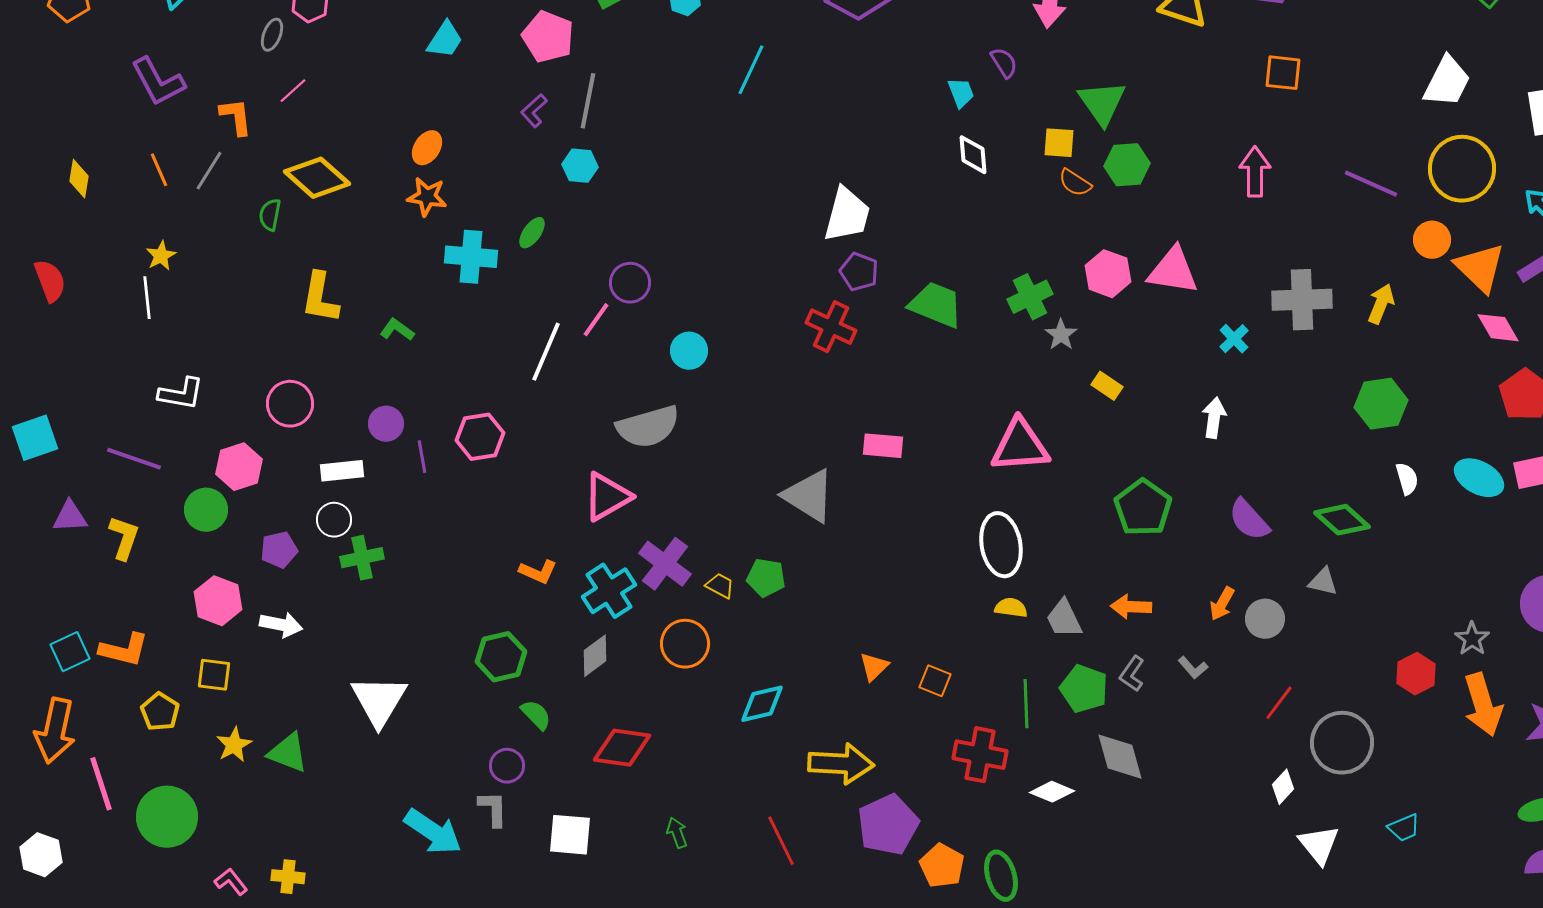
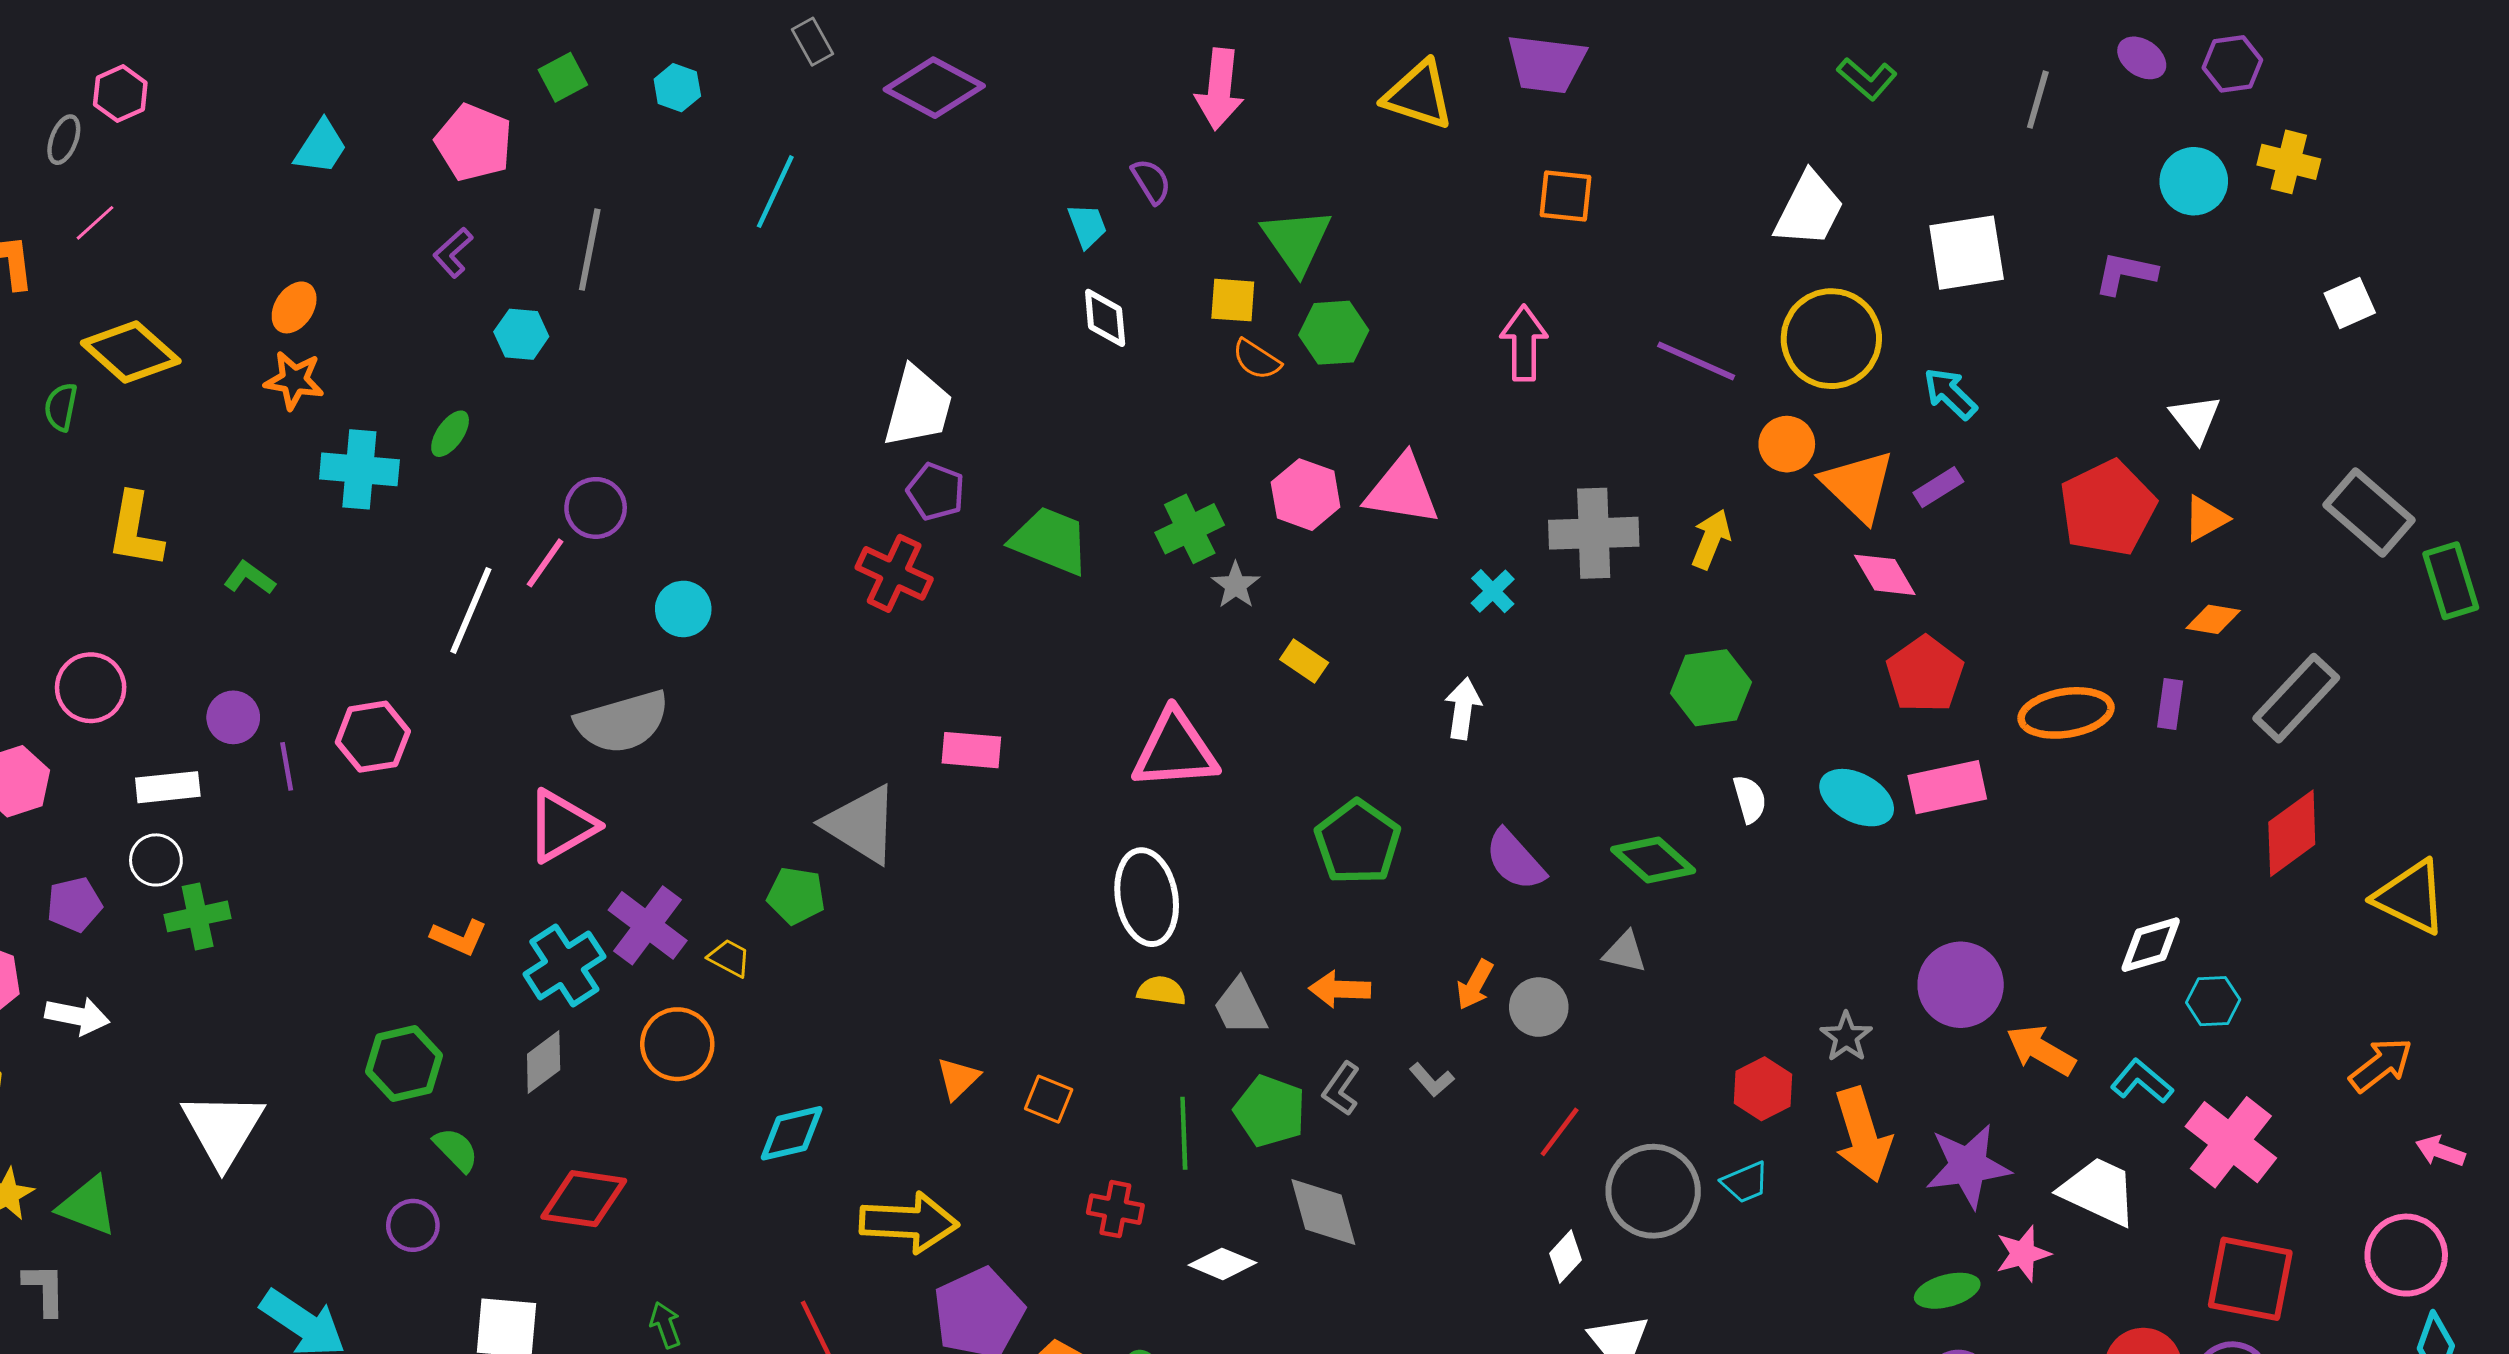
gray line: (588, 101) -> (590, 250), moved
green pentagon: (766, 578) -> (796, 896), moved
red cross: (980, 755) -> (1115, 1209), size x0.7
gray L-shape: (493, 809) -> (45, 1289), moved
cyan trapezoid: (1404, 828) -> (1745, 1182), moved

